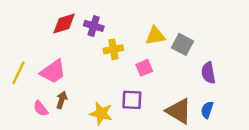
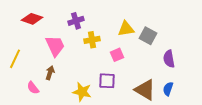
red diamond: (64, 23) -> (32, 19), moved, turned 35
purple cross: (94, 26) -> (76, 21), turned -35
pink trapezoid: (53, 72) -> (55, 46), moved, turned -80
brown arrow: (62, 100) -> (50, 73), moved

